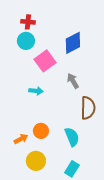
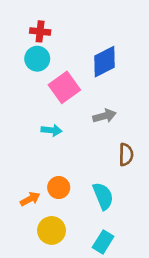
gray arrow: (73, 81) -> (104, 116), turned 105
brown semicircle: (88, 108) -> (126, 155), size x0.7

